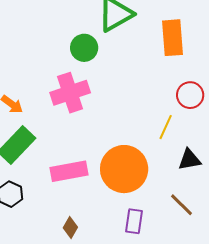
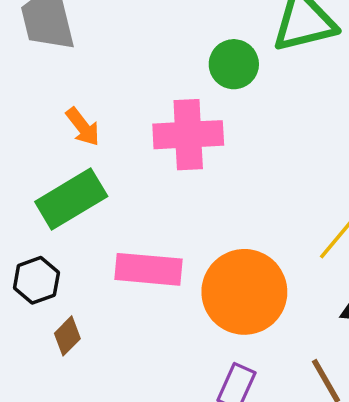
brown diamond: (70, 227) -> (67, 336), moved

